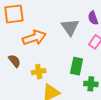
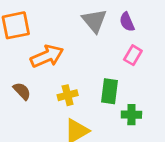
gray triangle: (70, 27) -> (94, 21), moved
yellow cross: (39, 72) -> (68, 95), moved

